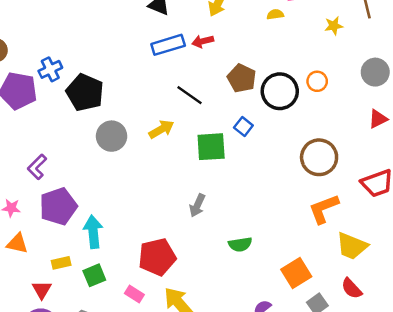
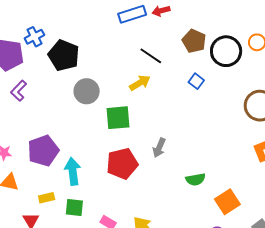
yellow arrow: (161, 129) -> (140, 83), moved
green square: (211, 147) -> (118, 118), moved
purple L-shape: (37, 167) -> (19, 91), moved
red pentagon: (157, 257) -> (122, 164), moved
orange square: (296, 273) -> (227, 202), moved
green square: (94, 275) -> (74, 208), turned 30

